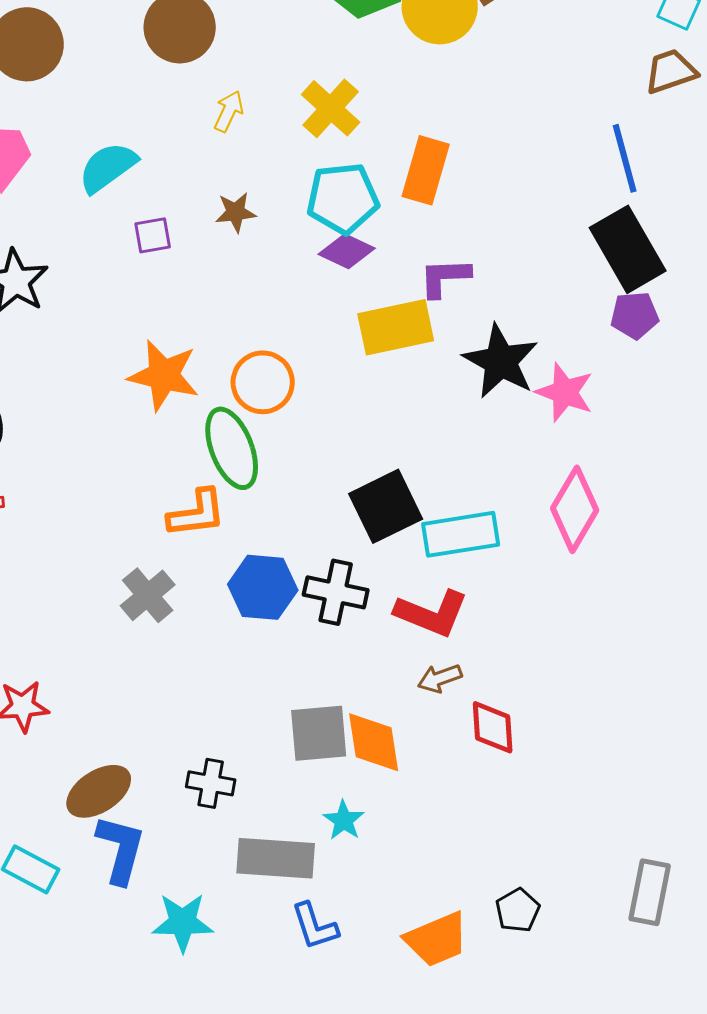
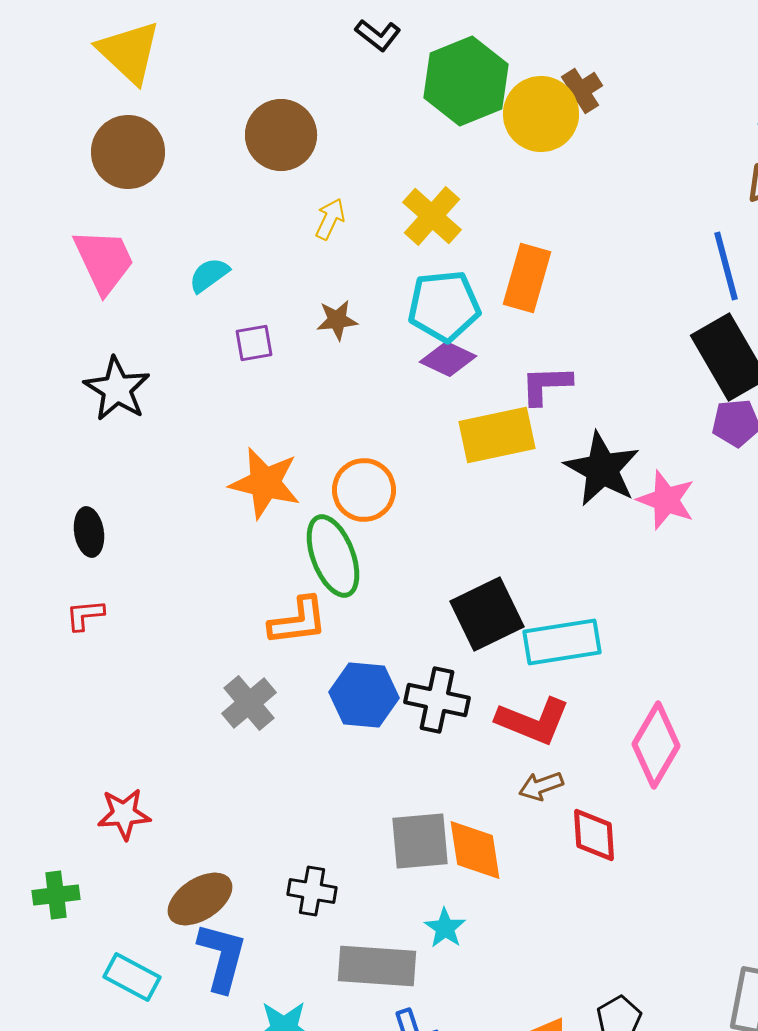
cyan semicircle: (108, 167) -> (209, 275), size x0.7
pink diamond: (575, 509) -> (656, 745), moved

